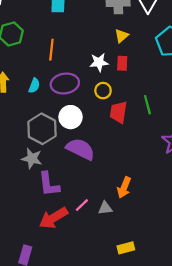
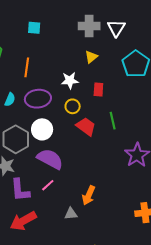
red rectangle: (122, 63) -> (98, 90), moved
red trapezoid: (118, 112) -> (86, 126), turned 115
pink line: (82, 205) -> (48, 185), moved

